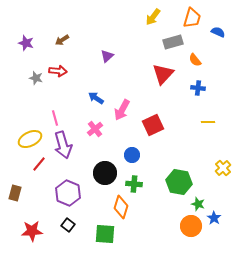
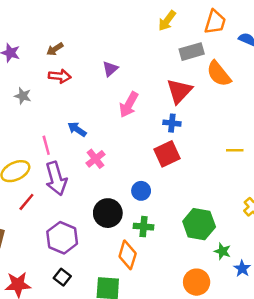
orange semicircle: (195, 60) -> (219, 74), size x1.6
red arrow: (58, 71) -> (60, 76), moved
blue cross: (198, 88) -> (172, 123), moved
blue arrow: (96, 98) -> (77, 129), moved
pink arrow: (122, 110) -> (129, 105), moved
orange circle: (191, 226) -> (197, 282), moved

